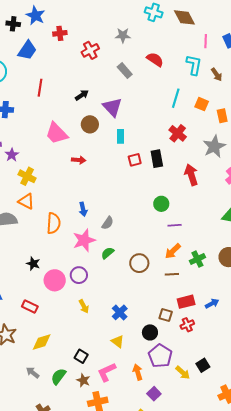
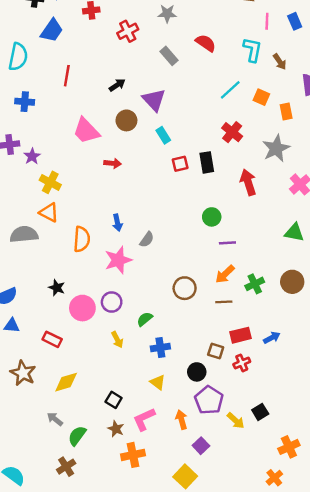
cyan line: (176, 98) -> (230, 90), turned 30
cyan rectangle: (120, 136) -> (163, 135), turned -32
green semicircle: (108, 253) -> (145, 319), moved
blue cross: (120, 312) -> (160, 347), turned 35
green semicircle: (58, 376) -> (77, 436), moved

